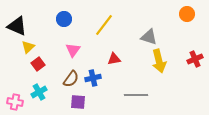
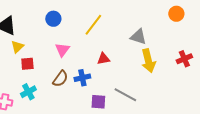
red square: (38, 64) -> (27, 64), turned 32
gray line: (136, 95) -> (125, 95), turned 30
purple square: (78, 102) -> (98, 102), moved

